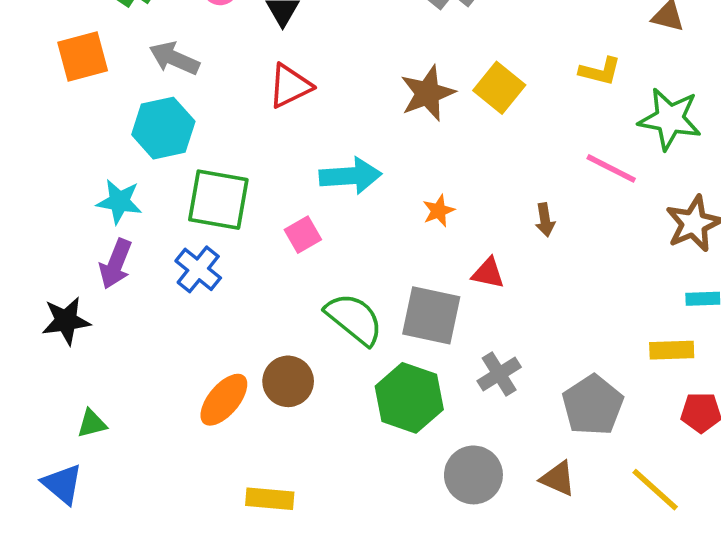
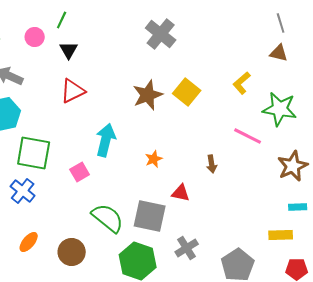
yellow L-shape: (600, 71) -> (242, 83), turned 125
cyan arrow: (350, 176) -> (106, 140), turned -72
orange ellipse: (224, 400) -> (29, 242), moved, size x0.7

